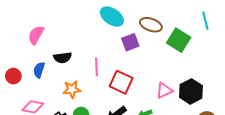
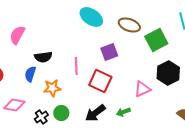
green square: (179, 40) -> (156, 40), turned 30
purple square: (130, 42) -> (109, 52), moved
blue semicircle: (39, 70) -> (30, 74), moved
black hexagon: (191, 91) -> (168, 73), moved

